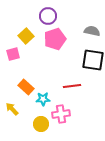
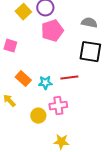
yellow square: (26, 36) -> (23, 12), moved
pink square: (13, 54) -> (10, 46), turned 32
cyan star: (43, 99) -> (45, 83), moved

